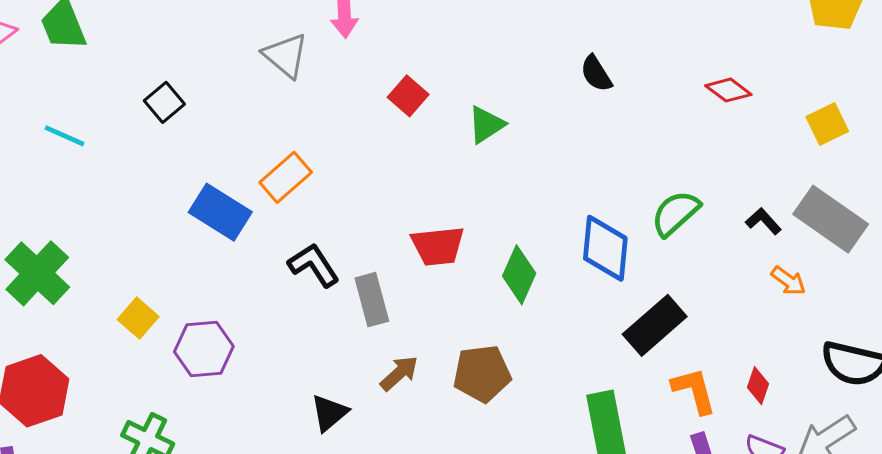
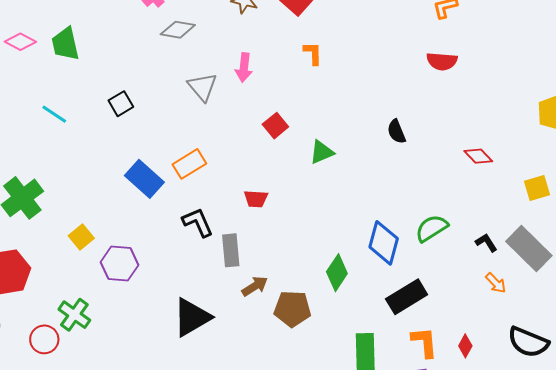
red trapezoid: (438, 246) -> (256, 199), moved, size x0.7
green diamond: (519, 275) -> (337, 273), moved
brown arrow: (399, 373) -> (255, 286), moved
black triangle: (329, 413) -> (192, 317), size x1.6

